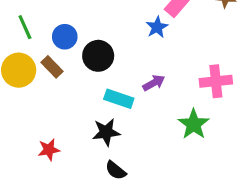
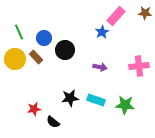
purple arrow: (154, 83) -> (100, 67), turned 40
cyan rectangle: (119, 99) -> (96, 100), moved
green star: (194, 124) -> (125, 105), moved, turned -30
black semicircle: (116, 170) -> (53, 122), moved

